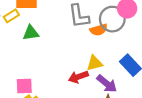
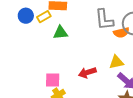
red arrow: (78, 77) -> (87, 73), moved

